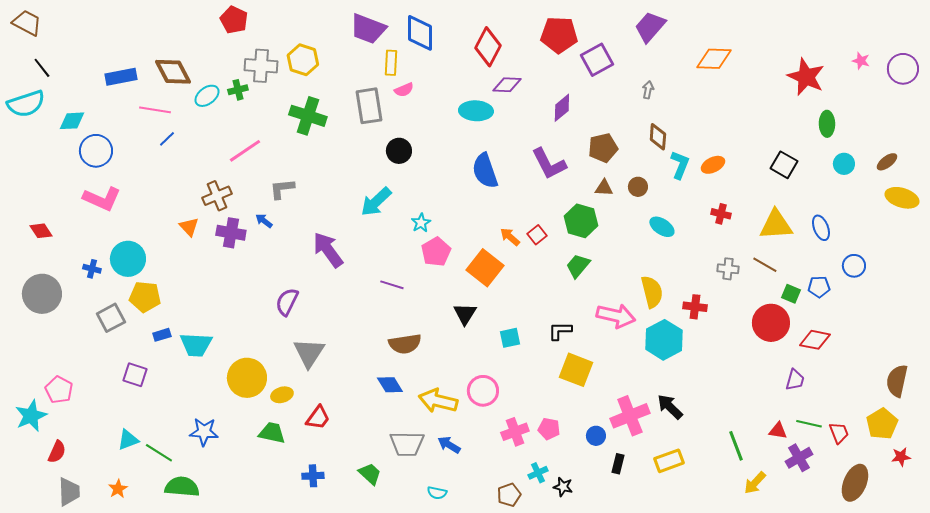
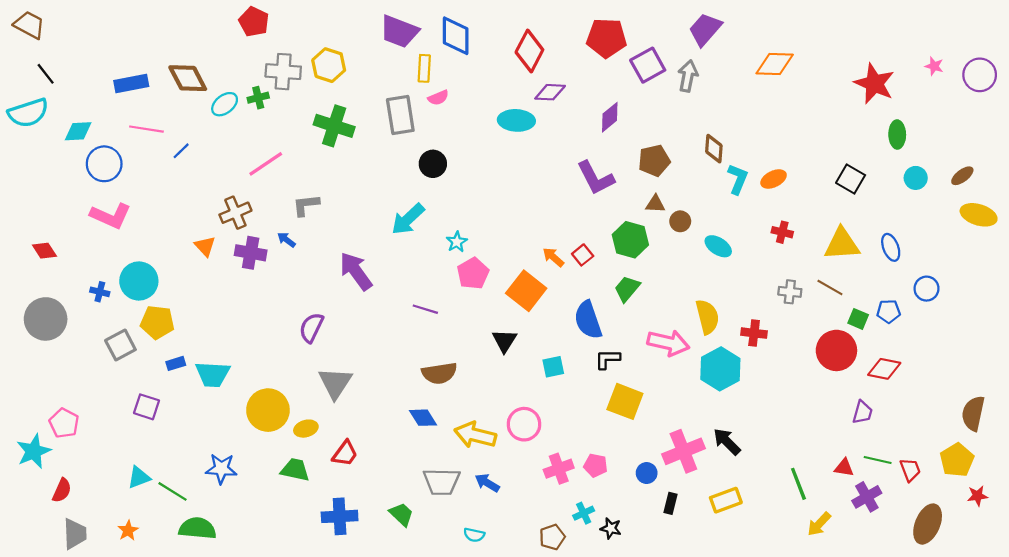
gray arrow: (648, 90) -> (688, 76), moved, size x1.6
pink line: (155, 110) -> (146, 129), moved
blue semicircle: (485, 171) -> (588, 320), moved
brown circle: (638, 187) -> (680, 221), moved
blue cross: (313, 476) -> (340, 516), size x1.5

